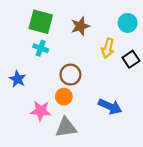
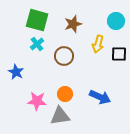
cyan cross: (41, 48) -> (37, 44), turned 32
black square: (131, 59) -> (119, 54), turned 35
brown circle: (70, 75) -> (64, 56), moved
orange circle: (64, 97) -> (65, 94), moved

